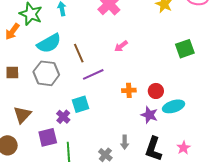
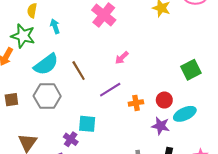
green square: (185, 49) -> (191, 70), moved
purple line: (93, 74) -> (110, 90), moved
cyan square: (81, 104) -> (87, 124), turned 30

